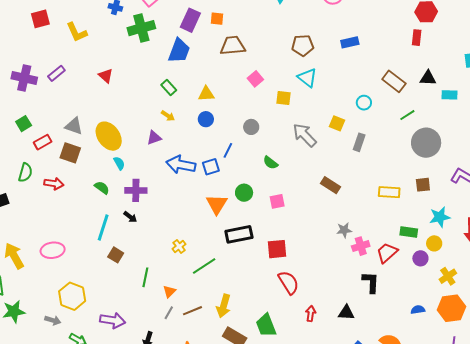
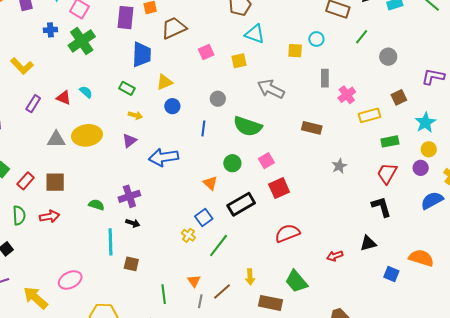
blue trapezoid: (179, 51) -> (142, 54), moved
purple rectangle: (56, 73) -> (33, 104), moved
pink square: (255, 79) -> (206, 52), turned 35
yellow square: (337, 123) -> (295, 51), moved
gray triangle: (74, 126) -> (56, 139), moved
yellow ellipse: (109, 136) -> (87, 135), moved, turned -44
gray circle: (426, 143) -> (388, 57), size x0.6
cyan semicircle: (119, 163) -> (86, 92), moved
green semicircle: (270, 163) -> (248, 126), size x1.8
blue square: (211, 167) -> (204, 218), moved
orange triangle: (217, 204) -> (210, 183), size x0.7
green rectangle: (409, 232) -> (390, 141), moved
pink cross: (361, 246) -> (347, 95), moved
red square: (277, 249) -> (279, 188), moved
green line: (145, 277) -> (164, 294), moved
red semicircle: (289, 282) -> (287, 233), moved, turned -60
yellow arrow: (224, 306) -> (250, 277), size x0.7
blue semicircle: (418, 310) -> (432, 200), moved, size x1.6
red arrow: (311, 314) -> (335, 256), turned -98

